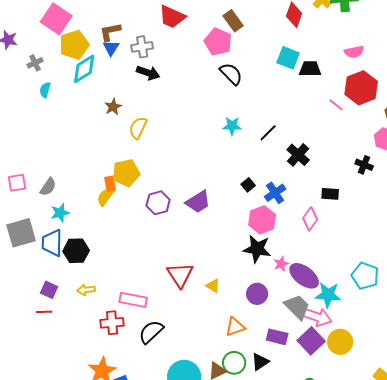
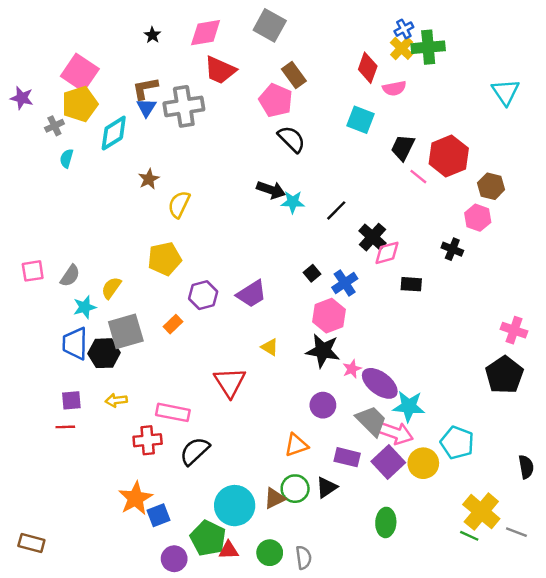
yellow pentagon: (74, 45) -> (80, 104), moved
gray cross: (142, 47) -> (184, 106), size x1.5
pink semicircle: (354, 52) -> (394, 88), moved
black trapezoid: (310, 69) -> (403, 148), moved, turned -65
black arrow: (148, 73) -> (271, 190), moved
orange rectangle: (110, 184) -> (173, 324), moved, turned 56
yellow semicircle: (105, 197) -> (111, 288), moved
pink diamond: (310, 219) -> (387, 253), moved, turned 40
gray square: (21, 233) -> (126, 331), moved
cyan pentagon: (365, 276) -> (457, 443), moved
yellow triangle: (213, 286) -> (270, 347), moved
purple square: (49, 290) -> (71, 400), turned -30

